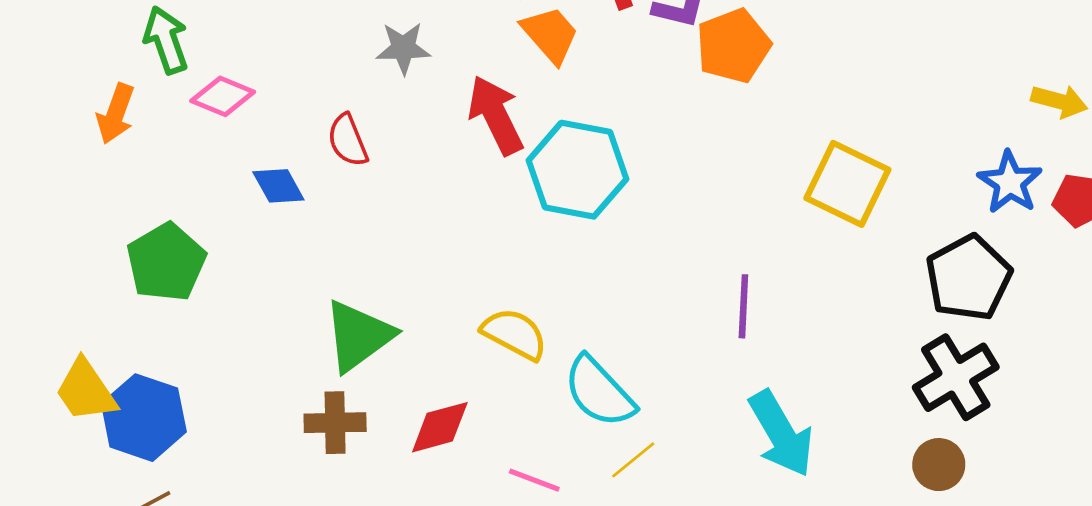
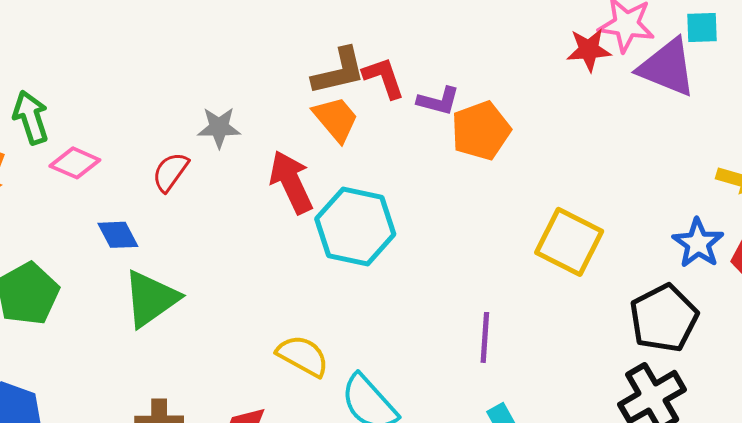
red semicircle: (348, 140) -> (170, 172), moved, turned 57
green triangle: (358, 336) -> (151, 299), moved

